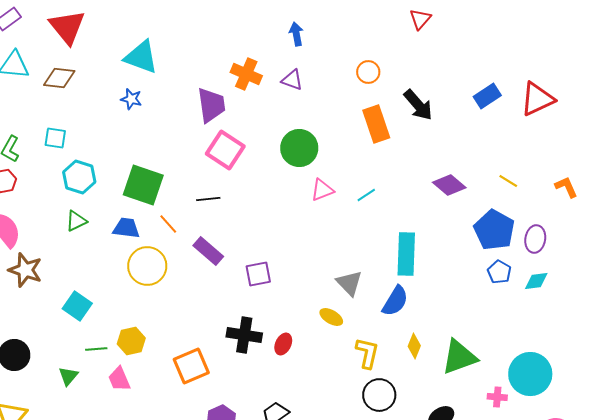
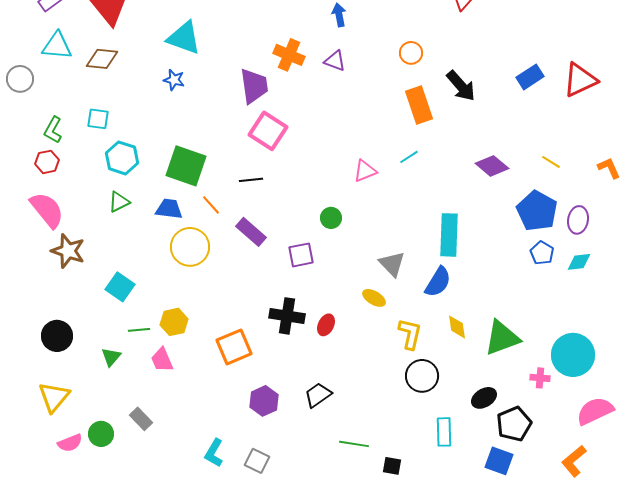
green circle: (299, 148) -> (331, 218), moved, size x0.6
cyan line: (366, 195) -> (409, 157), moved
yellow diamond: (414, 346) -> (457, 327), turned -30

